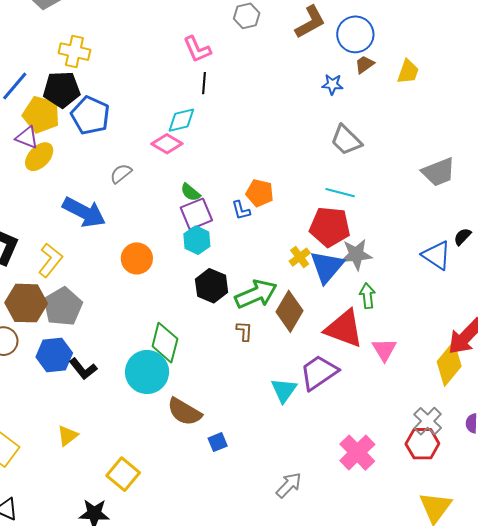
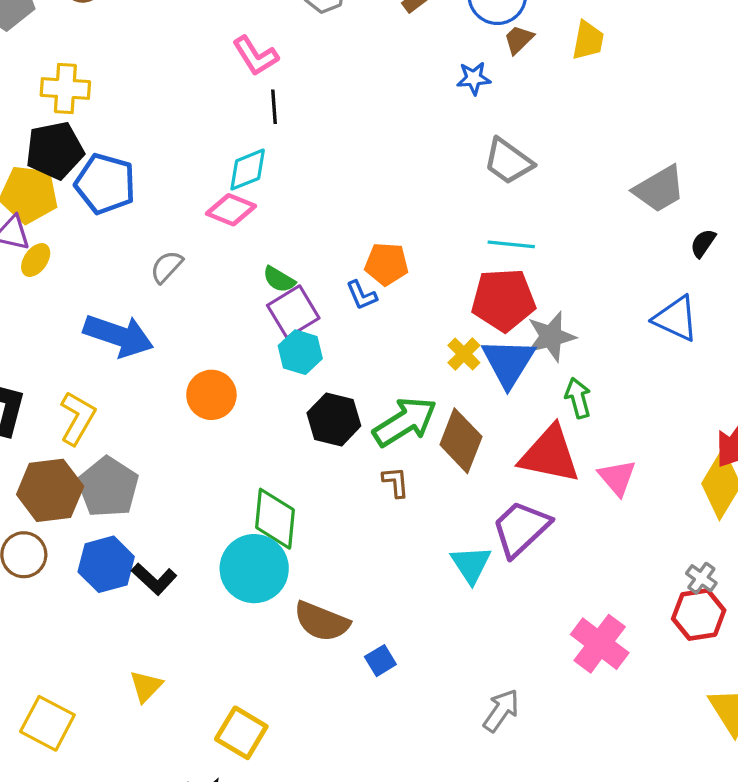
yellow ellipse: (39, 157) -> (36, 260), size x0.7
black semicircle: (462, 237) -> (703, 243), moved
gray cross: (428, 421) -> (701, 578), size x0.7

